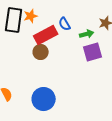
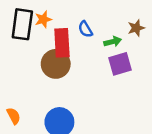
red rectangle: (46, 35) -> (62, 43), turned -65
brown circle: (41, 52) -> (56, 64), size x1.5

